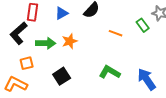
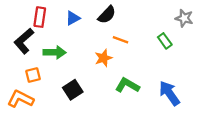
green rectangle: (143, 25) -> (165, 41), moved
orange line: (116, 33) -> (121, 40), moved
orange star: (70, 41) -> (103, 58), moved

